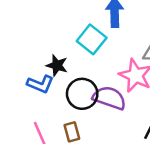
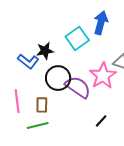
black star: (57, 65) -> (45, 51), turned 30

